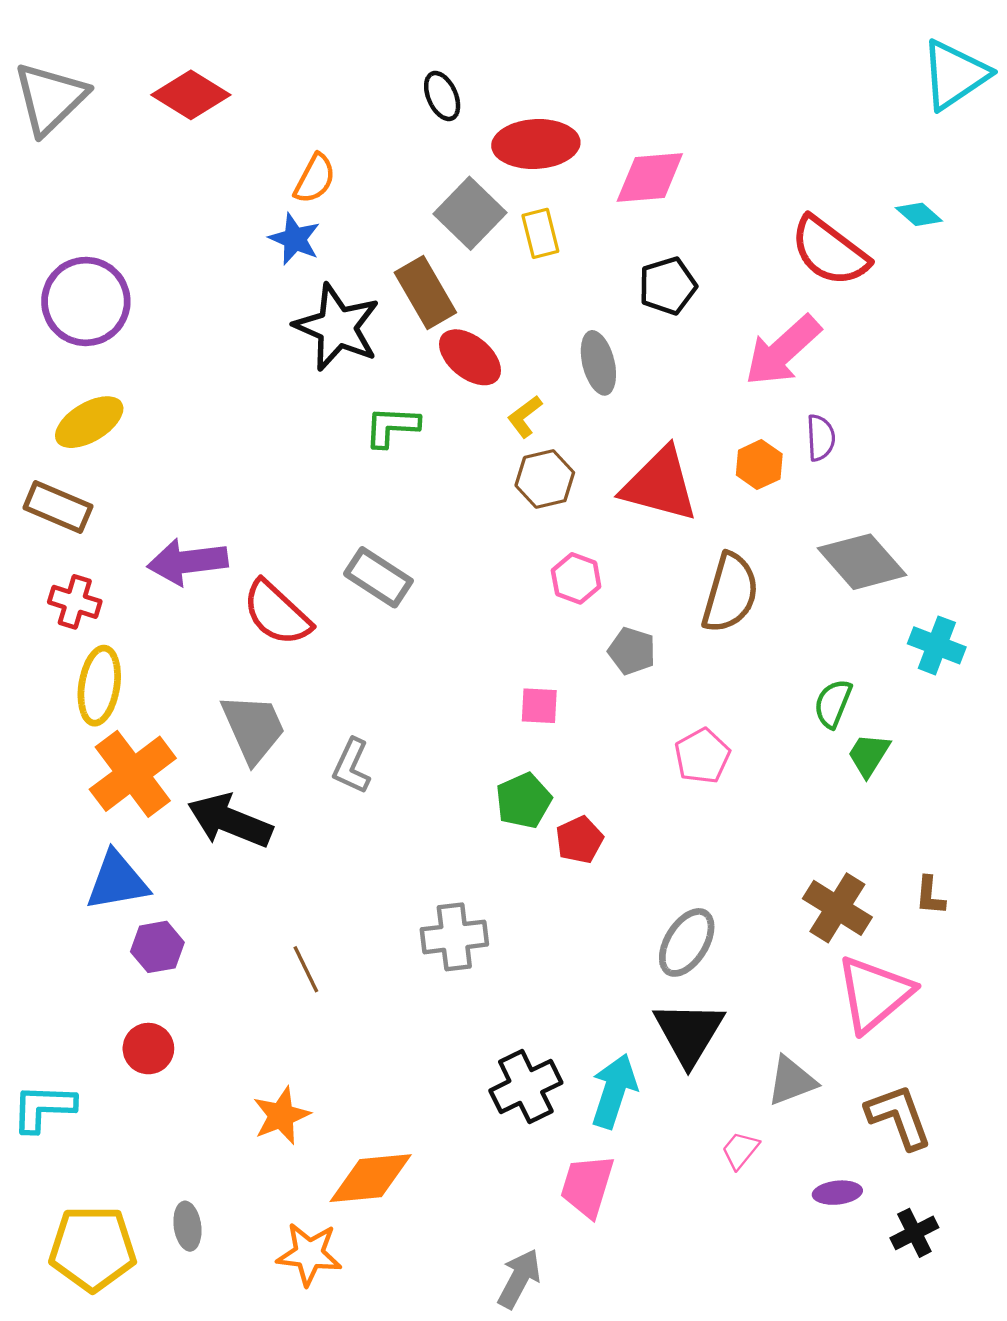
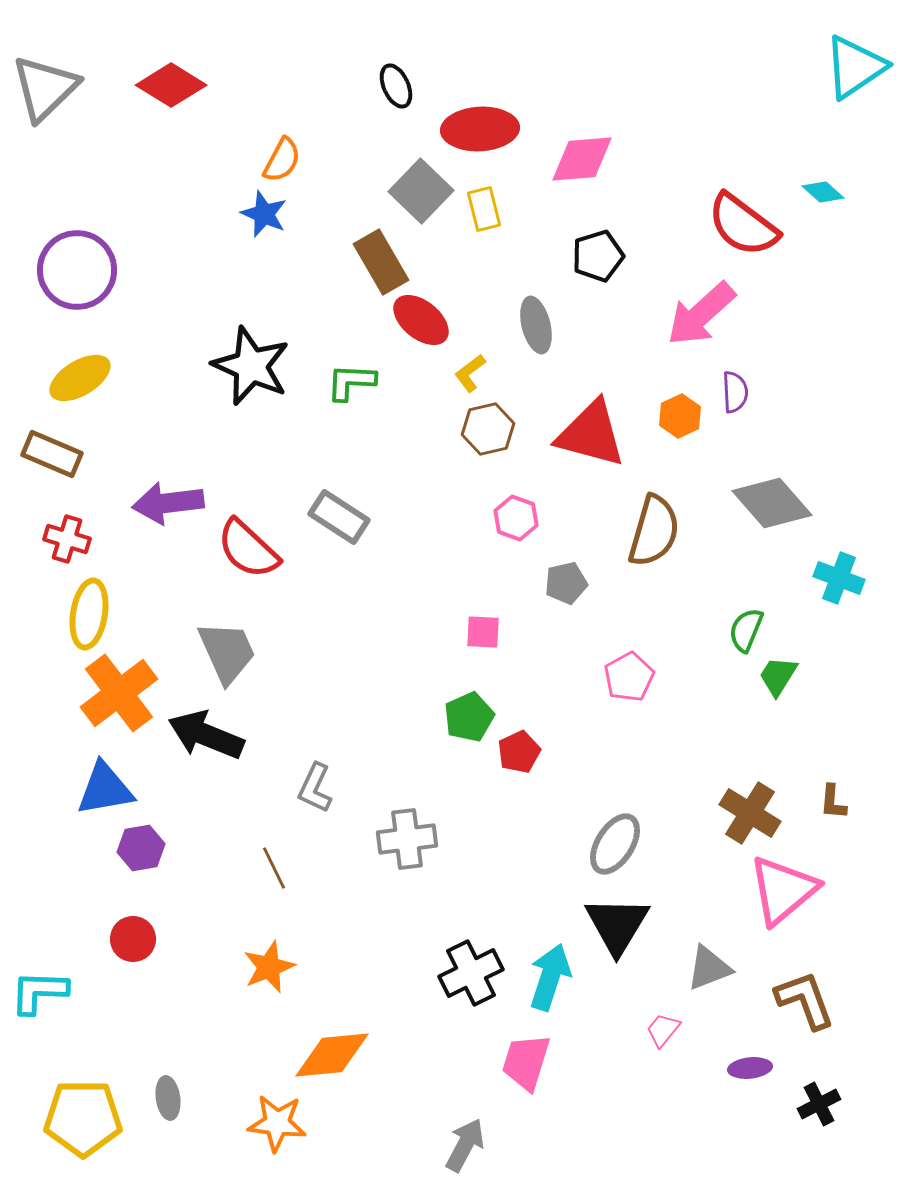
black star: (337, 327) -> (251, 366), moved
gray pentagon: (632, 651) -> (566, 583), turned -30
gray L-shape: (352, 766) -> (315, 788), moved
orange star: (281, 1116) -> (269, 967), moved

